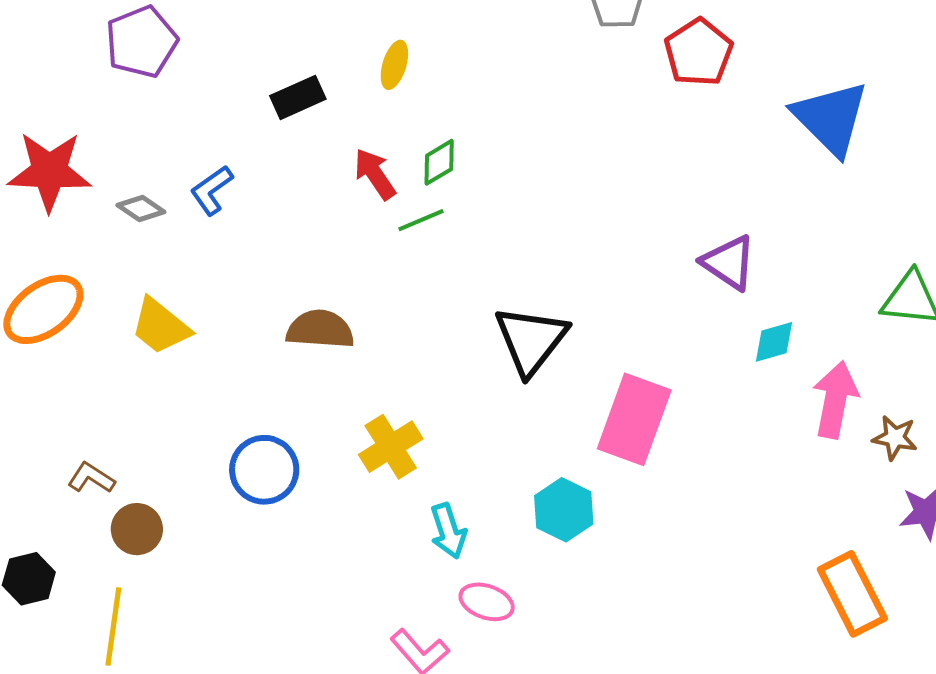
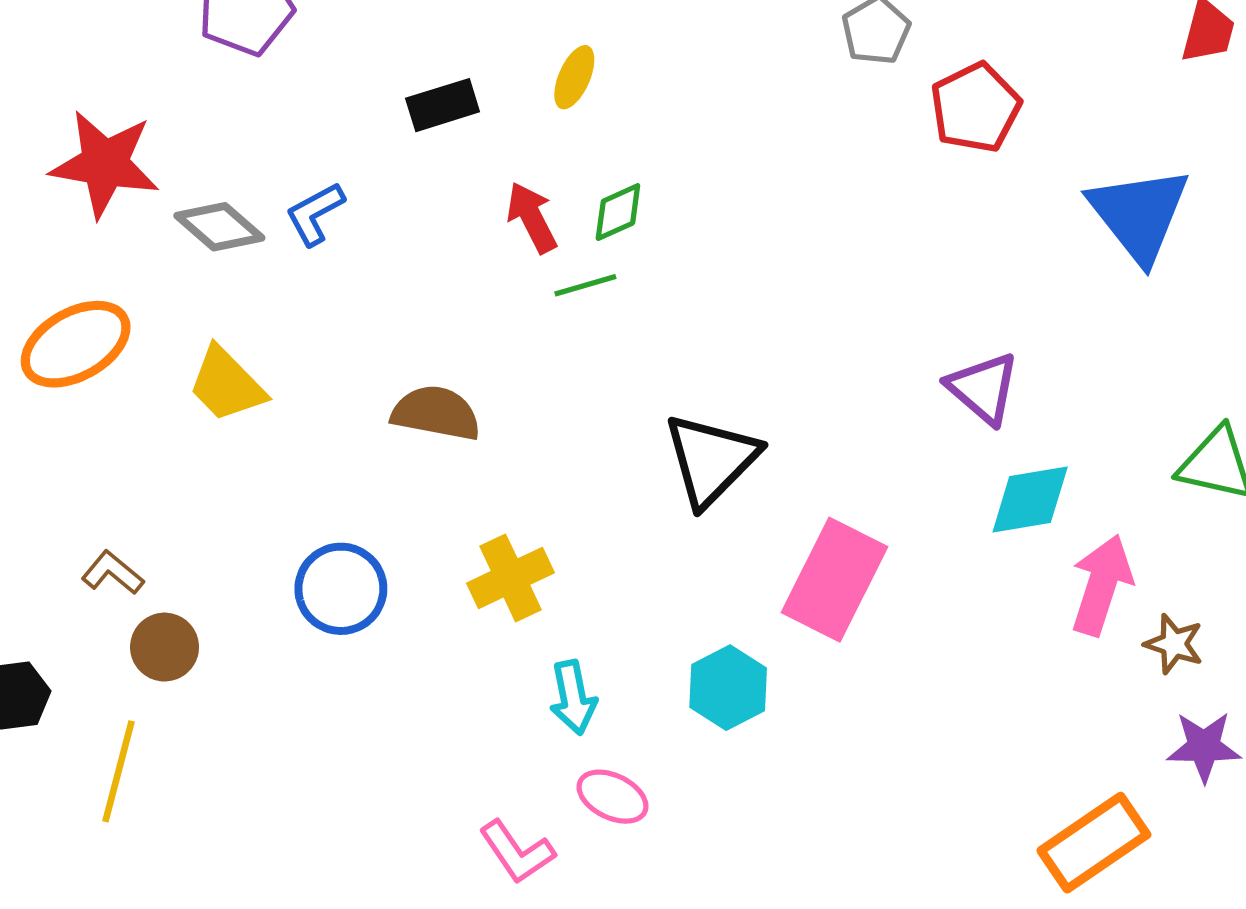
gray diamond: (141, 209) -> (219, 227), size x1.4
cyan diamond: (774, 342) -> (1030, 499), size x1.4
orange rectangle: (852, 594) -> (1094, 843), turned 76

